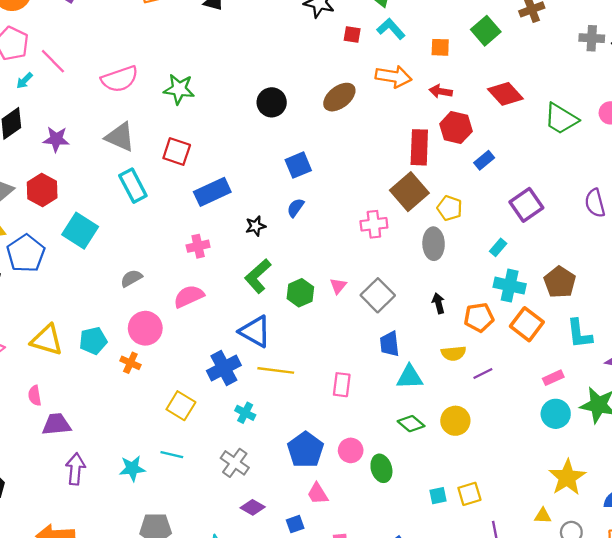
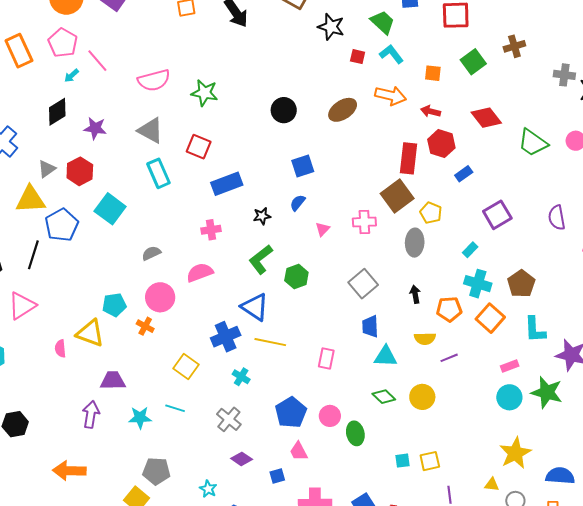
pink triangle: (338, 286) -> (323, 229), moved
yellow triangle: (47, 340) -> (90, 333), moved
purple trapezoid: (56, 424) -> (113, 381), moved

